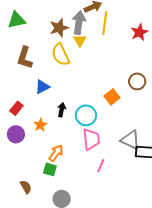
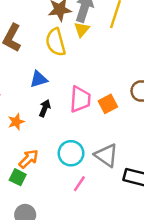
blue triangle: (42, 87) -> (39, 79), moved
cyan circle: (86, 115) -> (71, 153), moved
pink trapezoid: (91, 139) -> (80, 99), moved
gray triangle: (130, 140) -> (106, 155), moved

